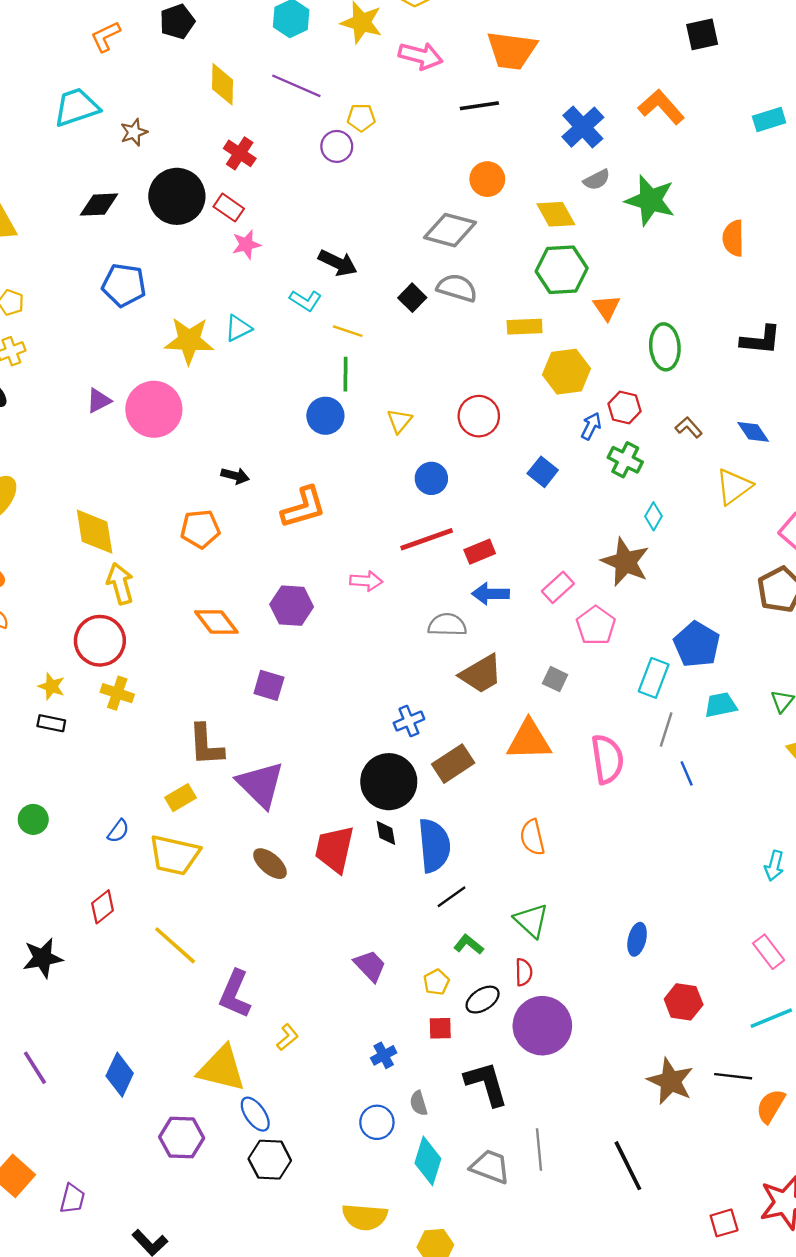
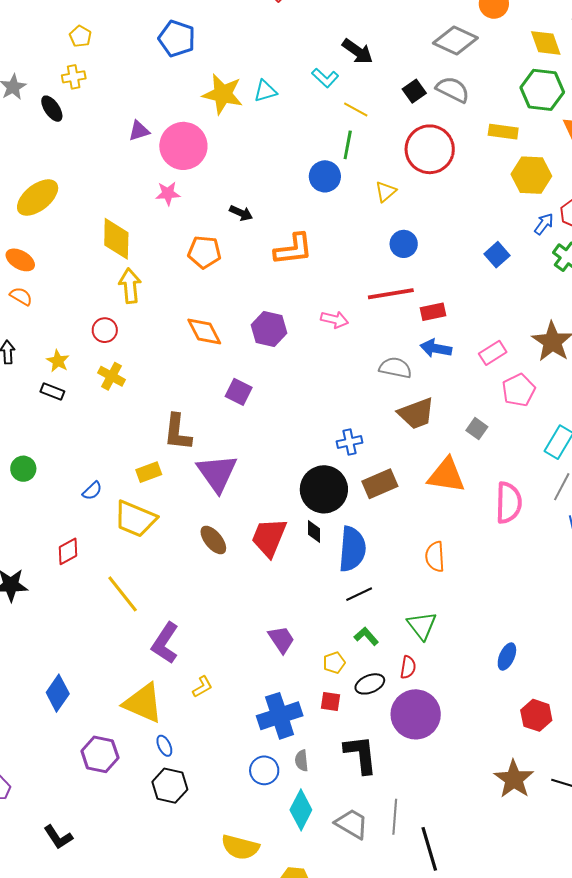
pink star: (246, 245) -> (168, 193), moved
red circle: (479, 416) -> (430, 149), moved, size x1.4
red circle: (100, 641) -> (105, 330), size x0.6
blue cross: (384, 1055) -> (280, 716), size x2.0
blue ellipse: (255, 1114) -> (164, 746), size x0.7
black line: (628, 1166) -> (429, 849), moved

